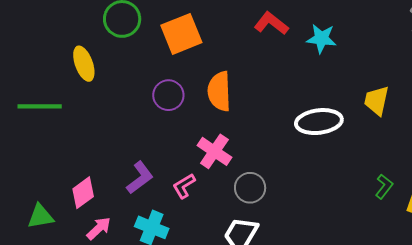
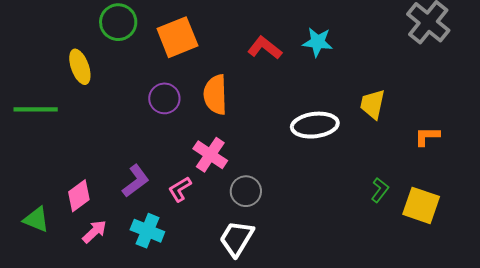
red L-shape: (271, 23) -> (265, 48), moved
green triangle: (41, 216) -> (36, 219), turned 32

